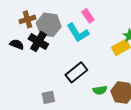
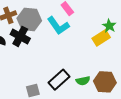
black rectangle: (76, 72) -> (59, 80), moved

